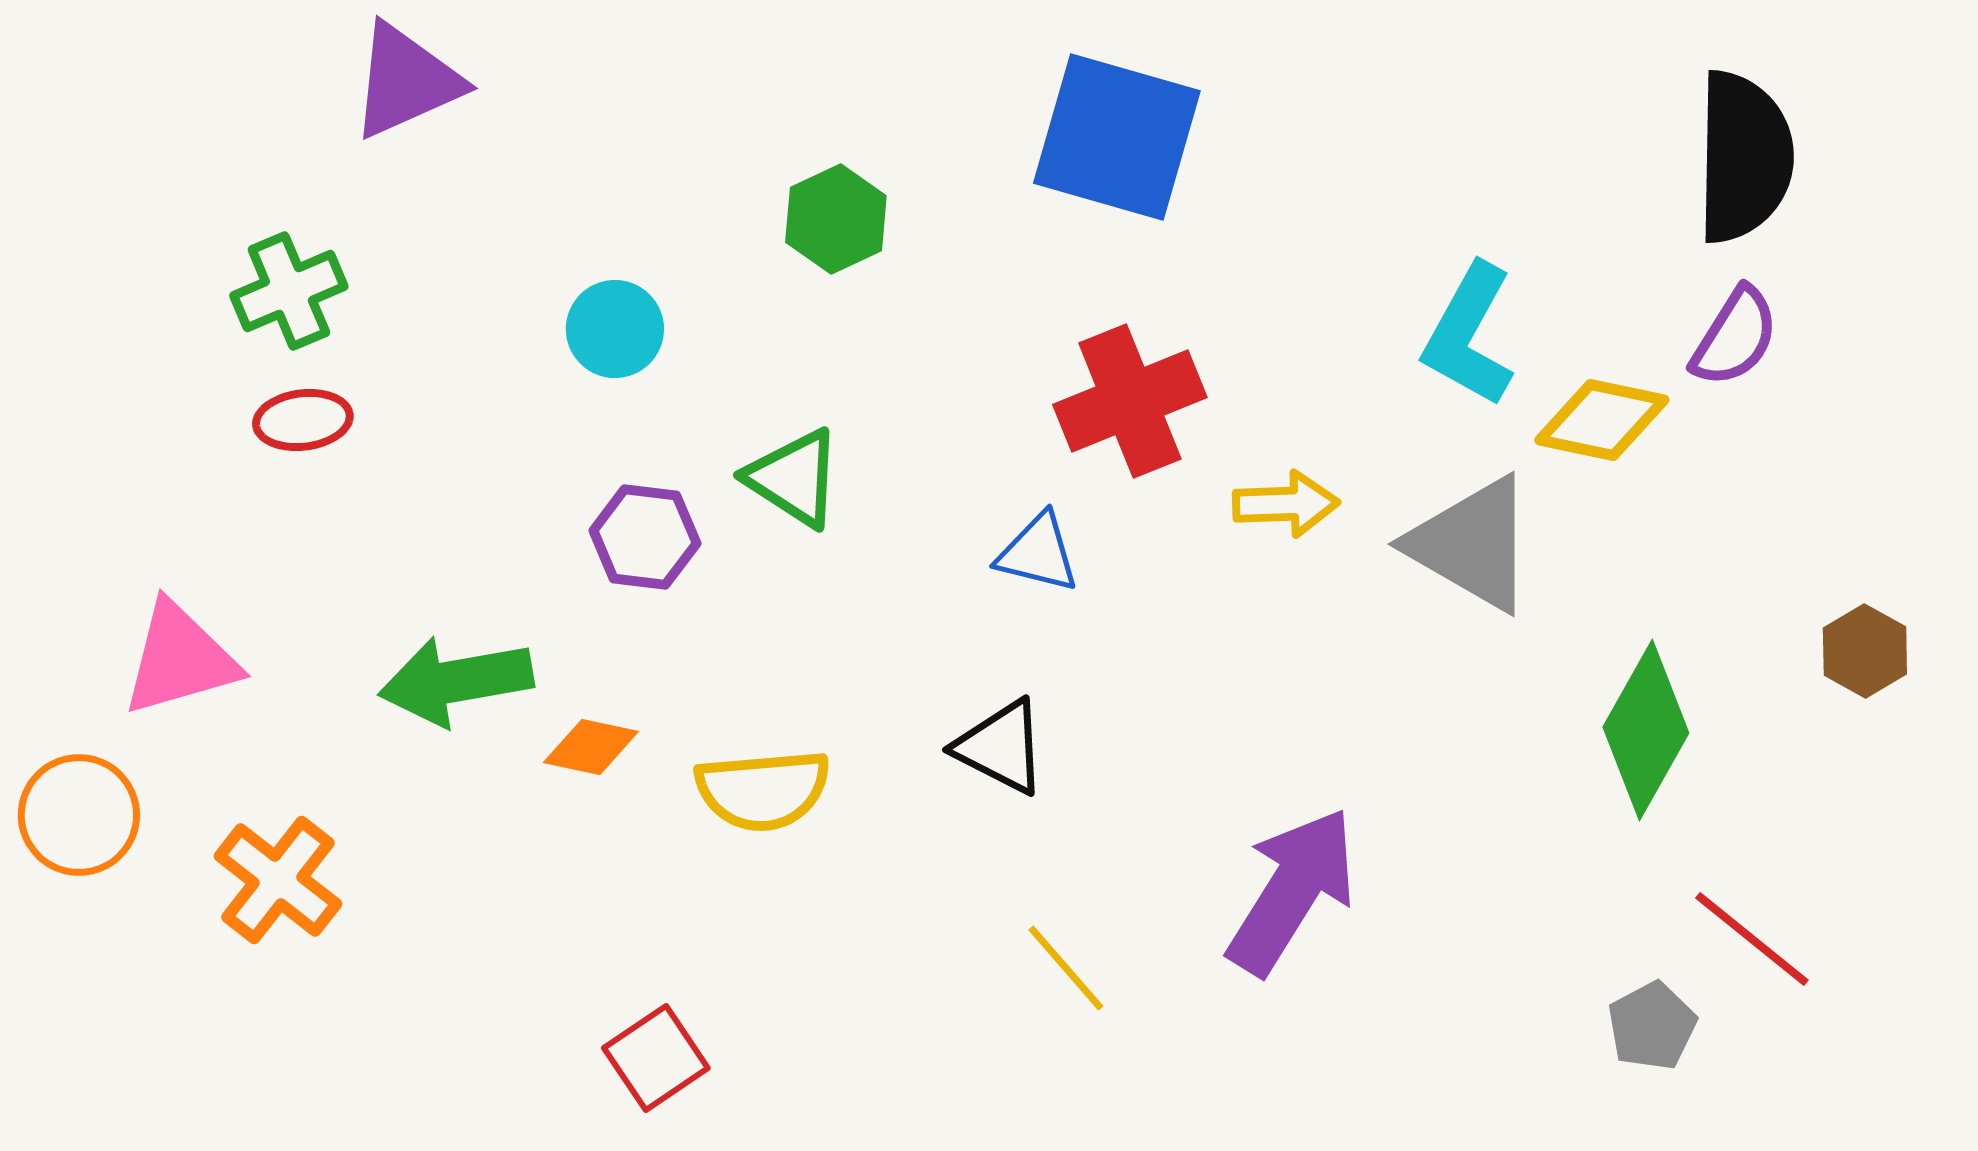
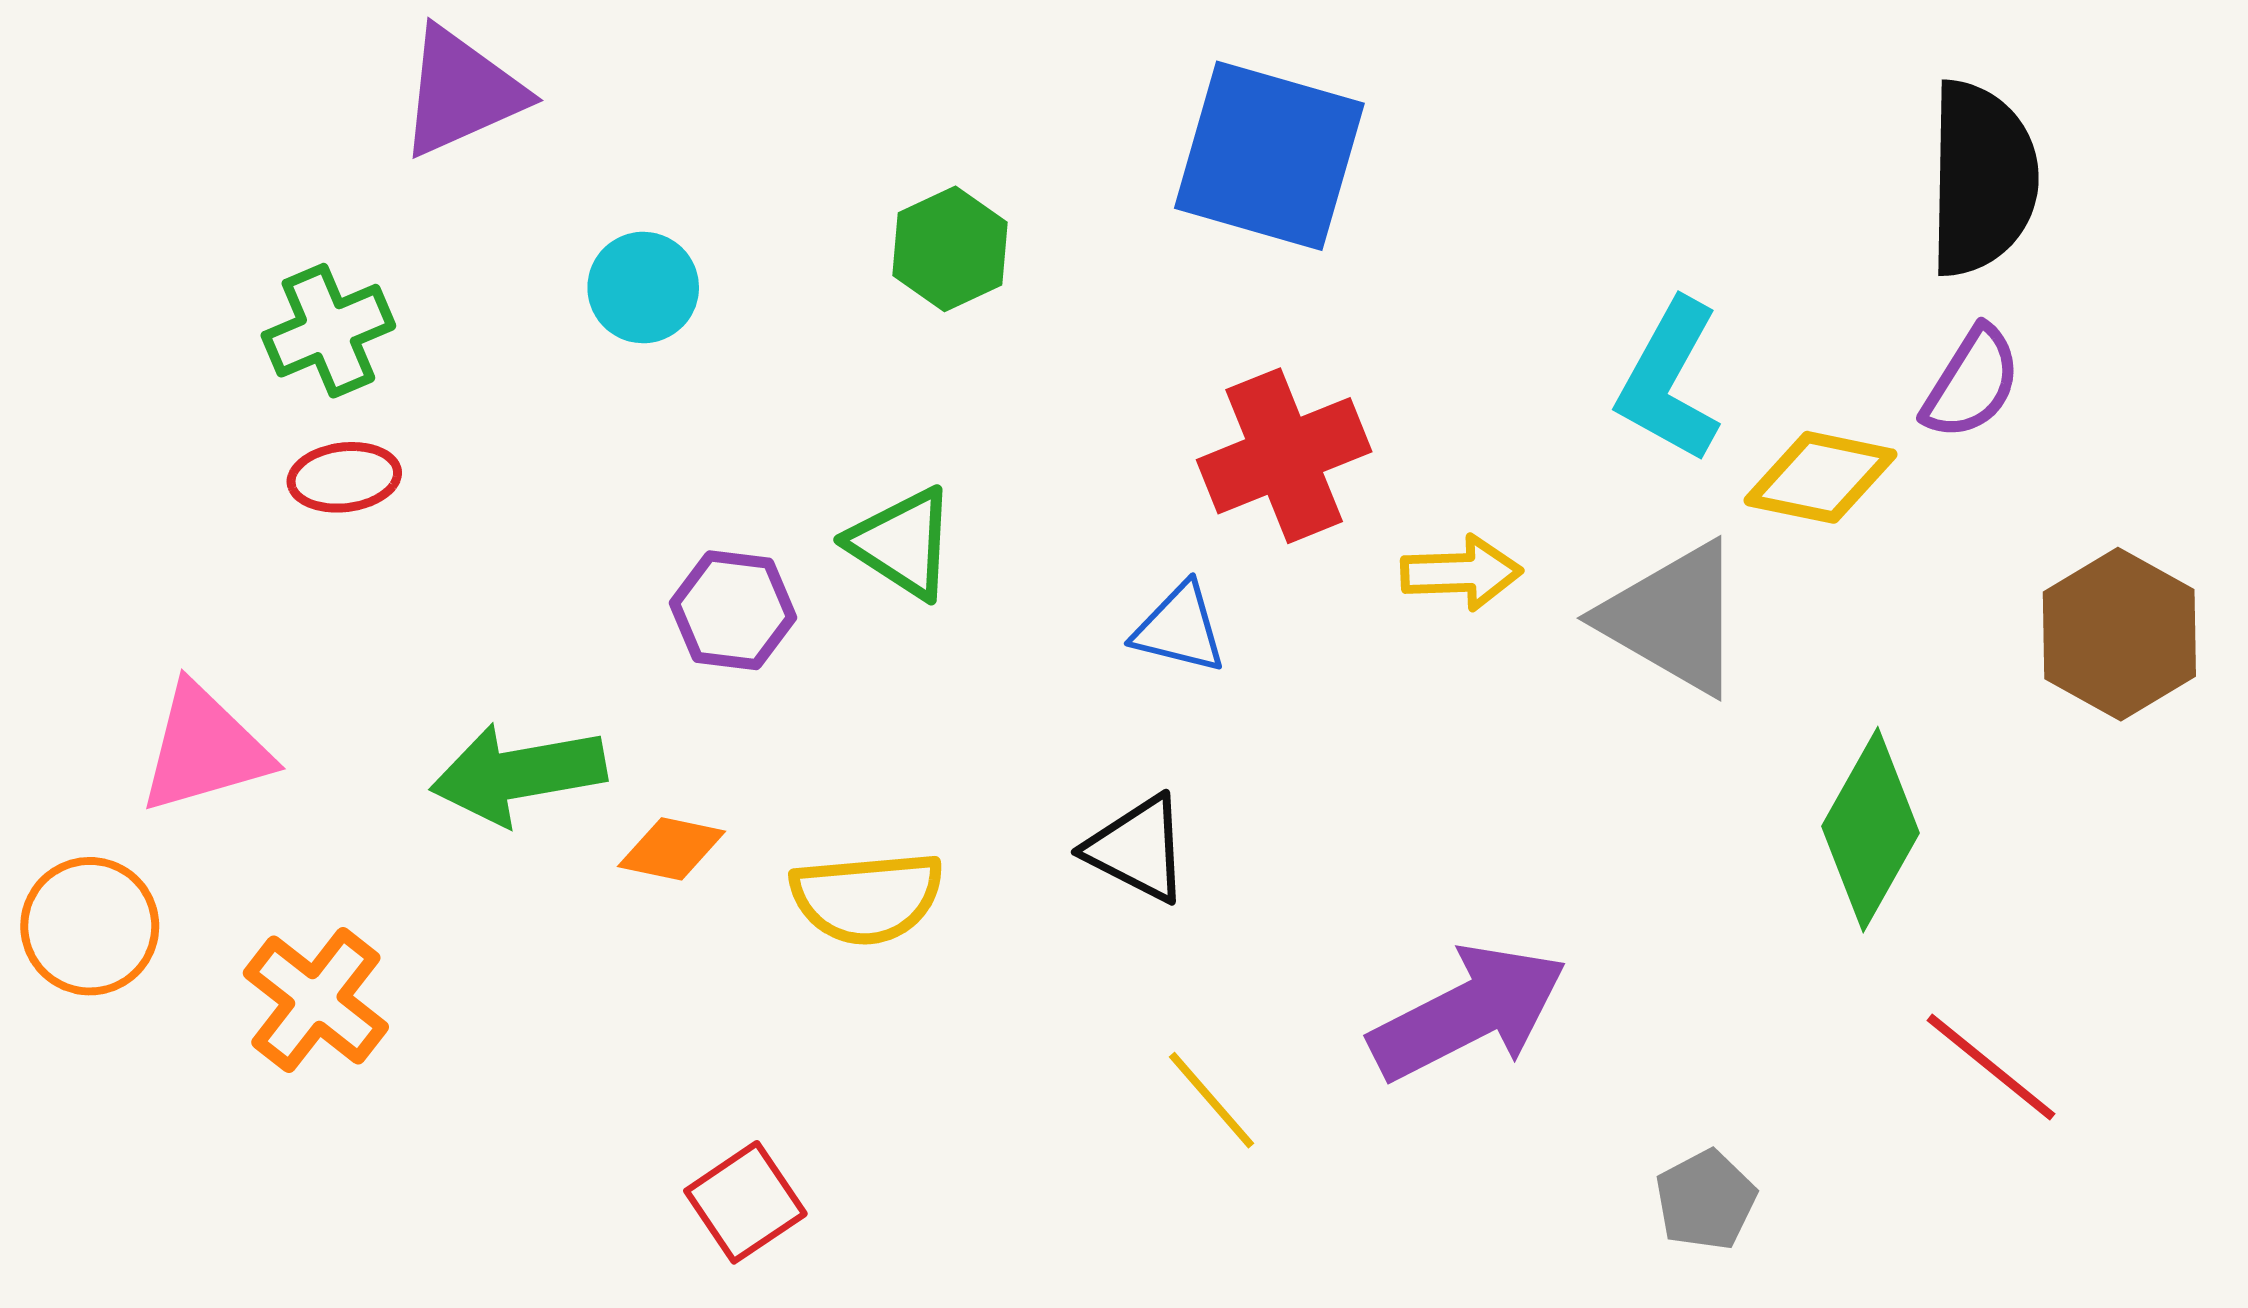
cyan circle: (615, 329) -> (643, 288), moved
brown hexagon: (1865, 651) -> (2119, 634), moved, size x1.6
purple arrow: (1292, 891) -> (1468, 1013), turned 31
gray pentagon: (1652, 1026) -> (1706, 1200), moved

